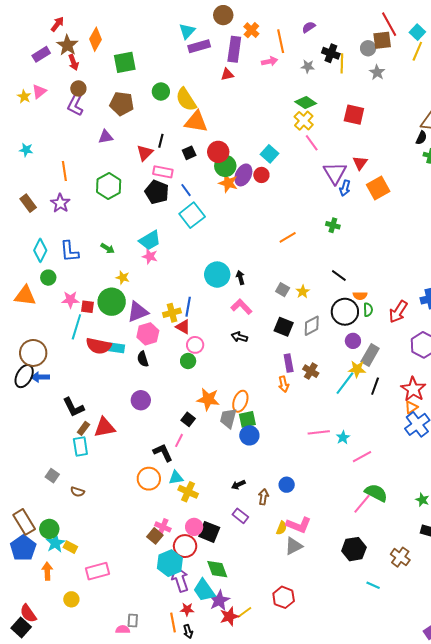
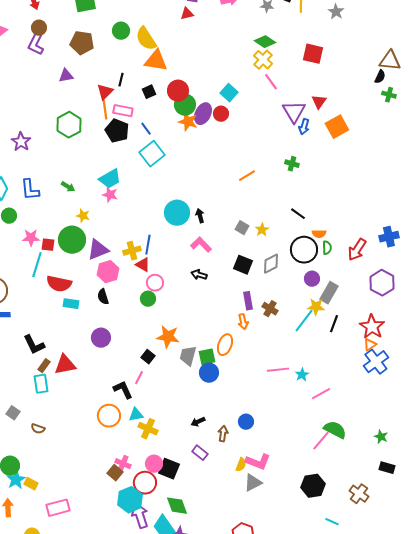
orange line: (64, 171) -> (105, 110), moved
cyan rectangle: (117, 348) -> (71, 304), moved
orange ellipse: (240, 401) -> (225, 345), moved

